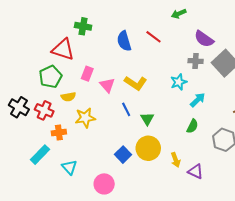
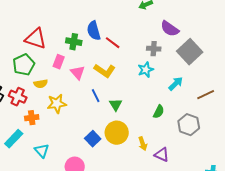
green cross: (83, 26) -> (74, 42), moved
red line: (153, 37) -> (113, 43), moved
gray cross: (196, 61) -> (154, 49), moved
cyan arrow: (198, 100) -> (176, 84), moved

